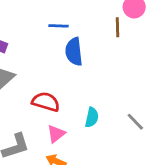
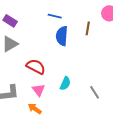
brown line: (117, 27) -> (88, 28), moved
pink triangle: (56, 134) -> (39, 90), turned -40

